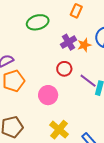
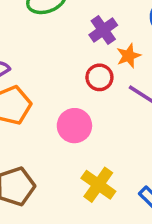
orange star: (84, 45) -> (129, 56), moved

